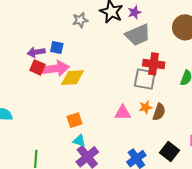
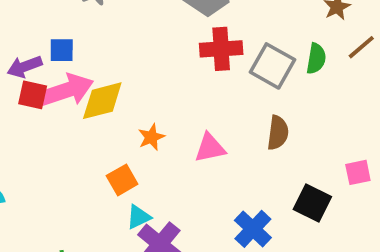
red cross: (154, 64) -> (221, 49), moved
gray square: (145, 79) -> (272, 66), moved, turned 30
orange star: (145, 107) -> (151, 137), moved
cyan triangle: (79, 141) -> (139, 217), turned -32

